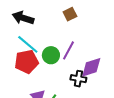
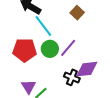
brown square: (70, 14) -> (77, 13), turned -32
cyan line: (28, 44) -> (43, 26), moved

